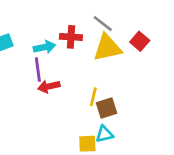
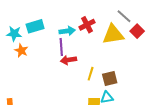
gray line: (103, 24) -> (124, 16), moved
red cross: (71, 37) -> (87, 25), turned -35
yellow line: (93, 97) -> (91, 74), moved

